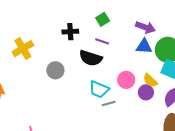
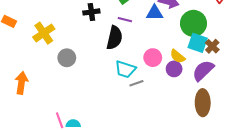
blue triangle: (144, 46) -> (155, 13), moved
black semicircle: (91, 58) -> (114, 38), turned -90
gray circle: (55, 70) -> (67, 58), moved

